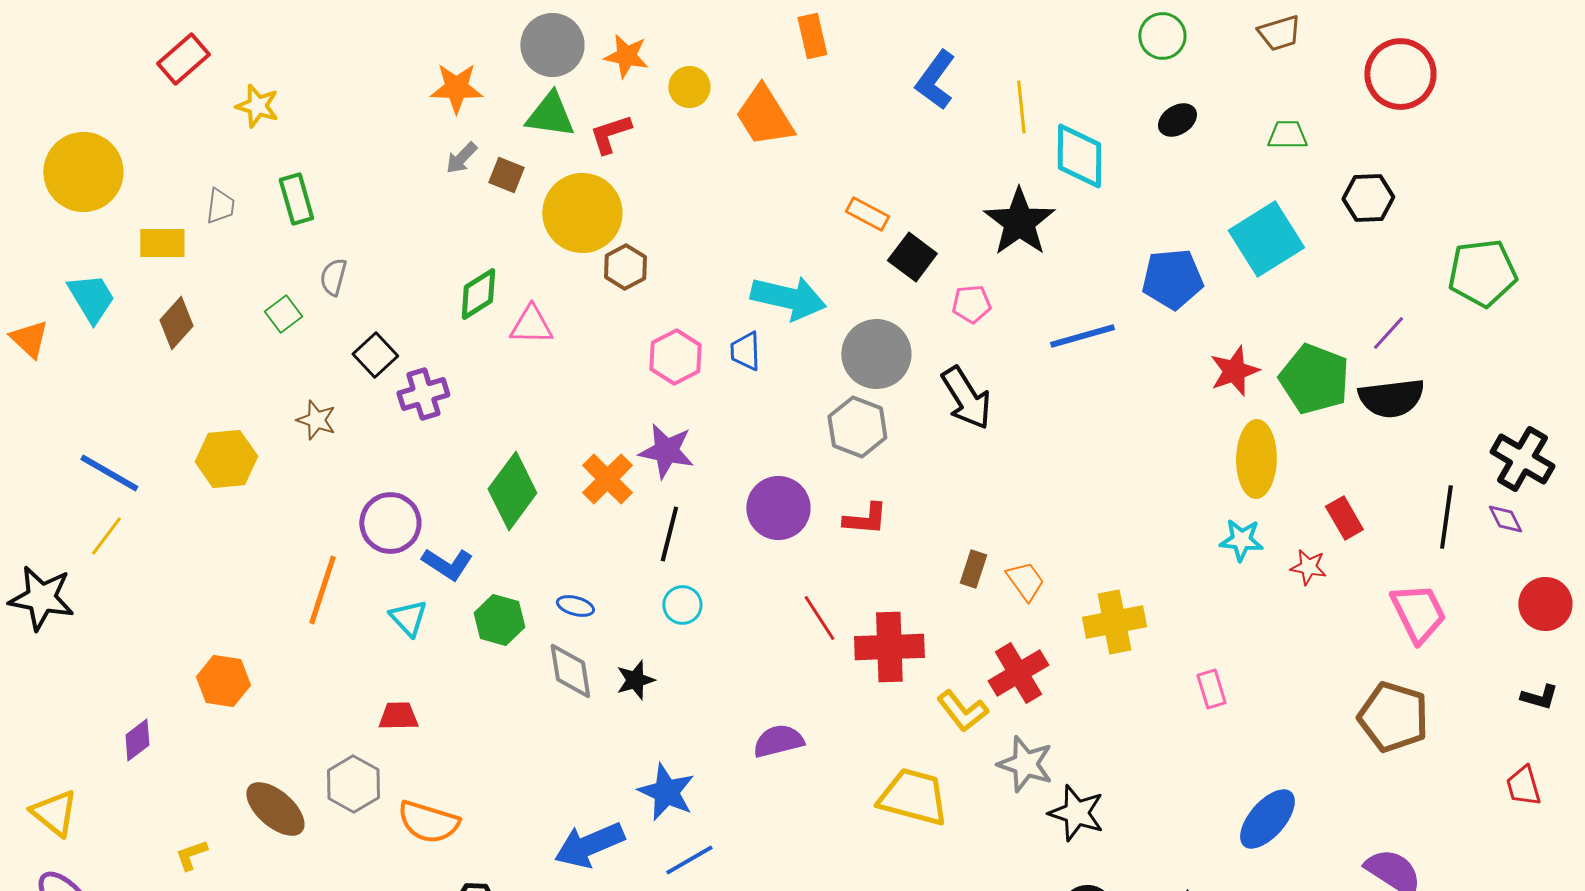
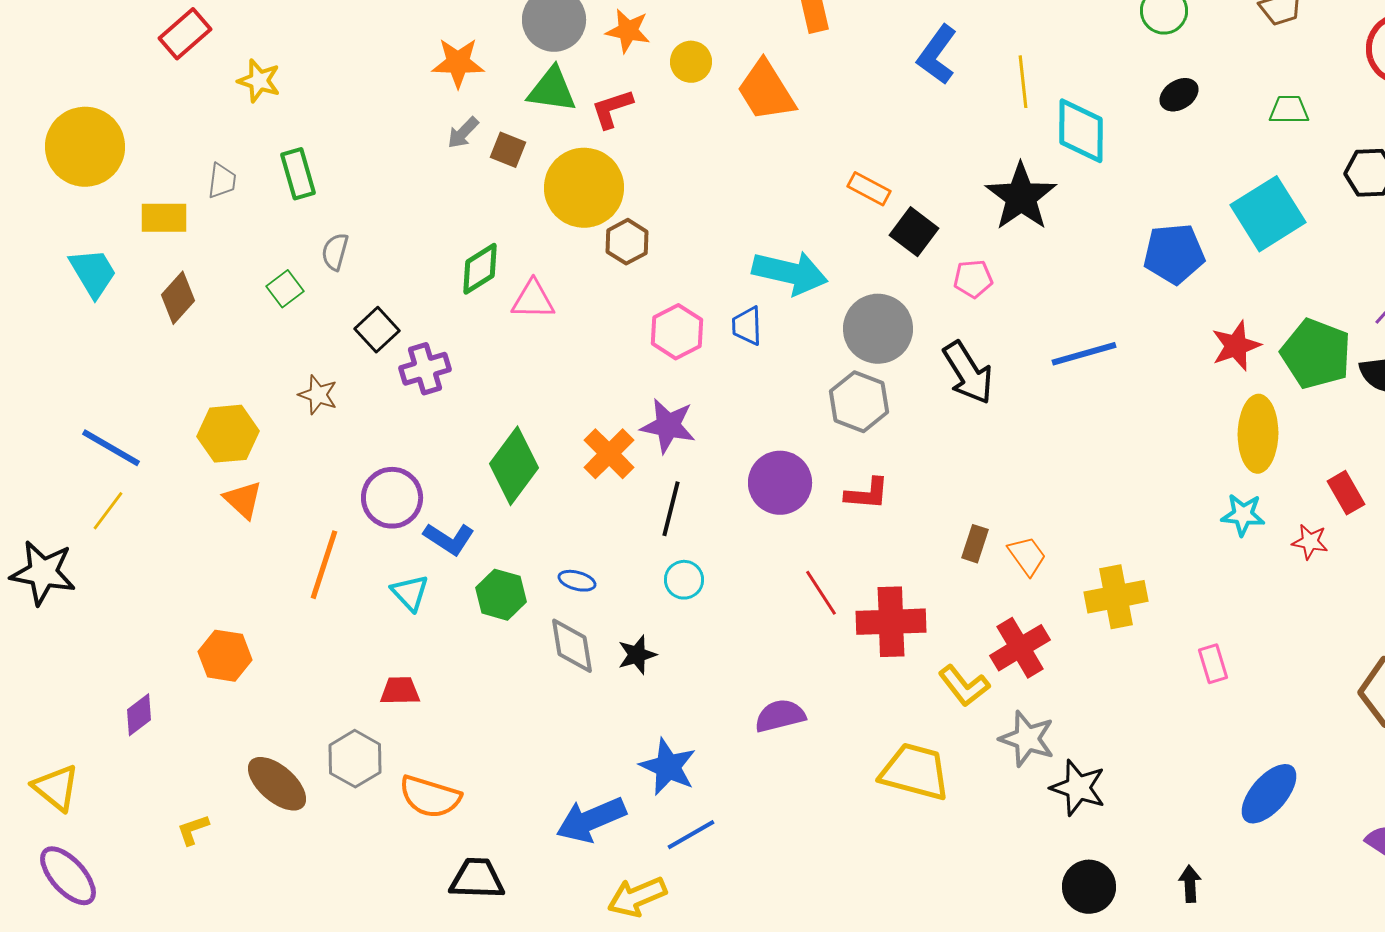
blue line: (1082, 336) -> (1084, 354), moved
orange triangle: (29, 339) -> (243, 500), moved

